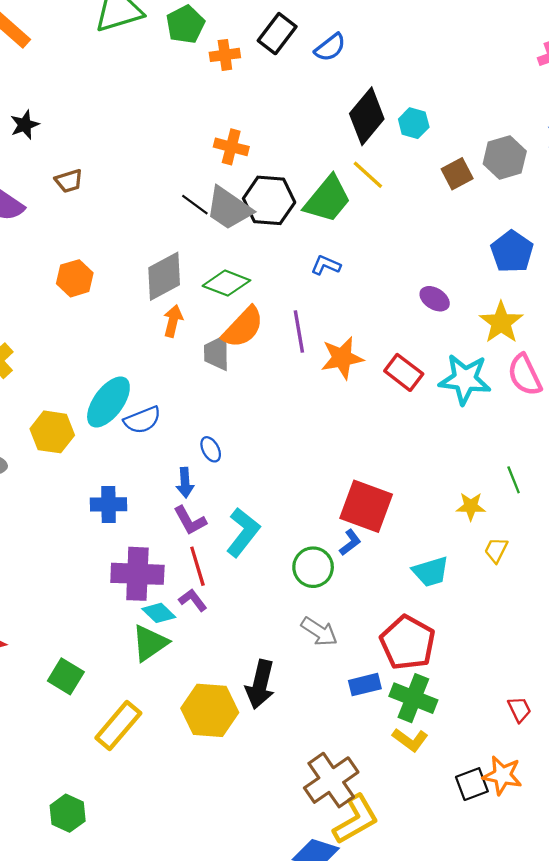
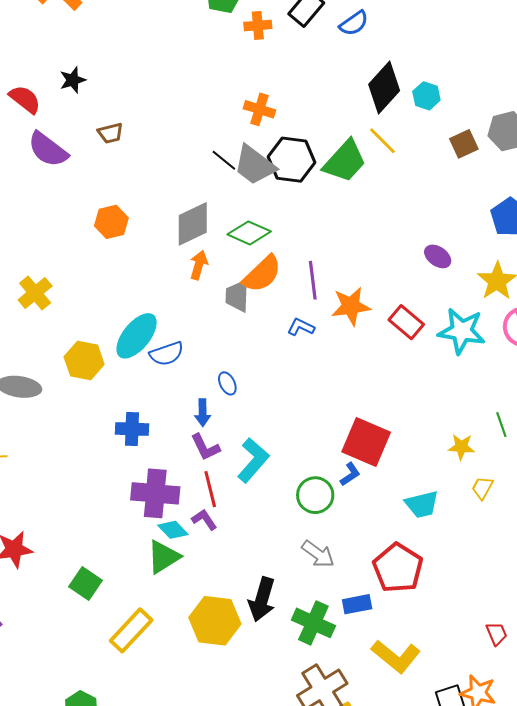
blue L-shape: (326, 265) -> (301, 327), moved
green cross: (413, 698) -> (313, 623), moved
yellow L-shape: (410, 740) -> (396, 656), size x1.5

